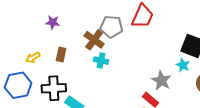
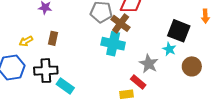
brown cross: (94, 40) -> (121, 23), moved
cyan cross: (101, 61) -> (113, 44), moved, size x1.6

